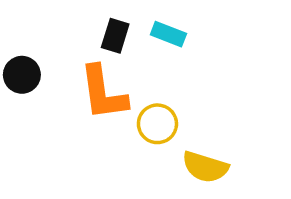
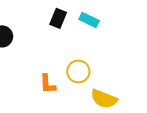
orange L-shape: (103, 93) -> (48, 84), moved, size x0.6

